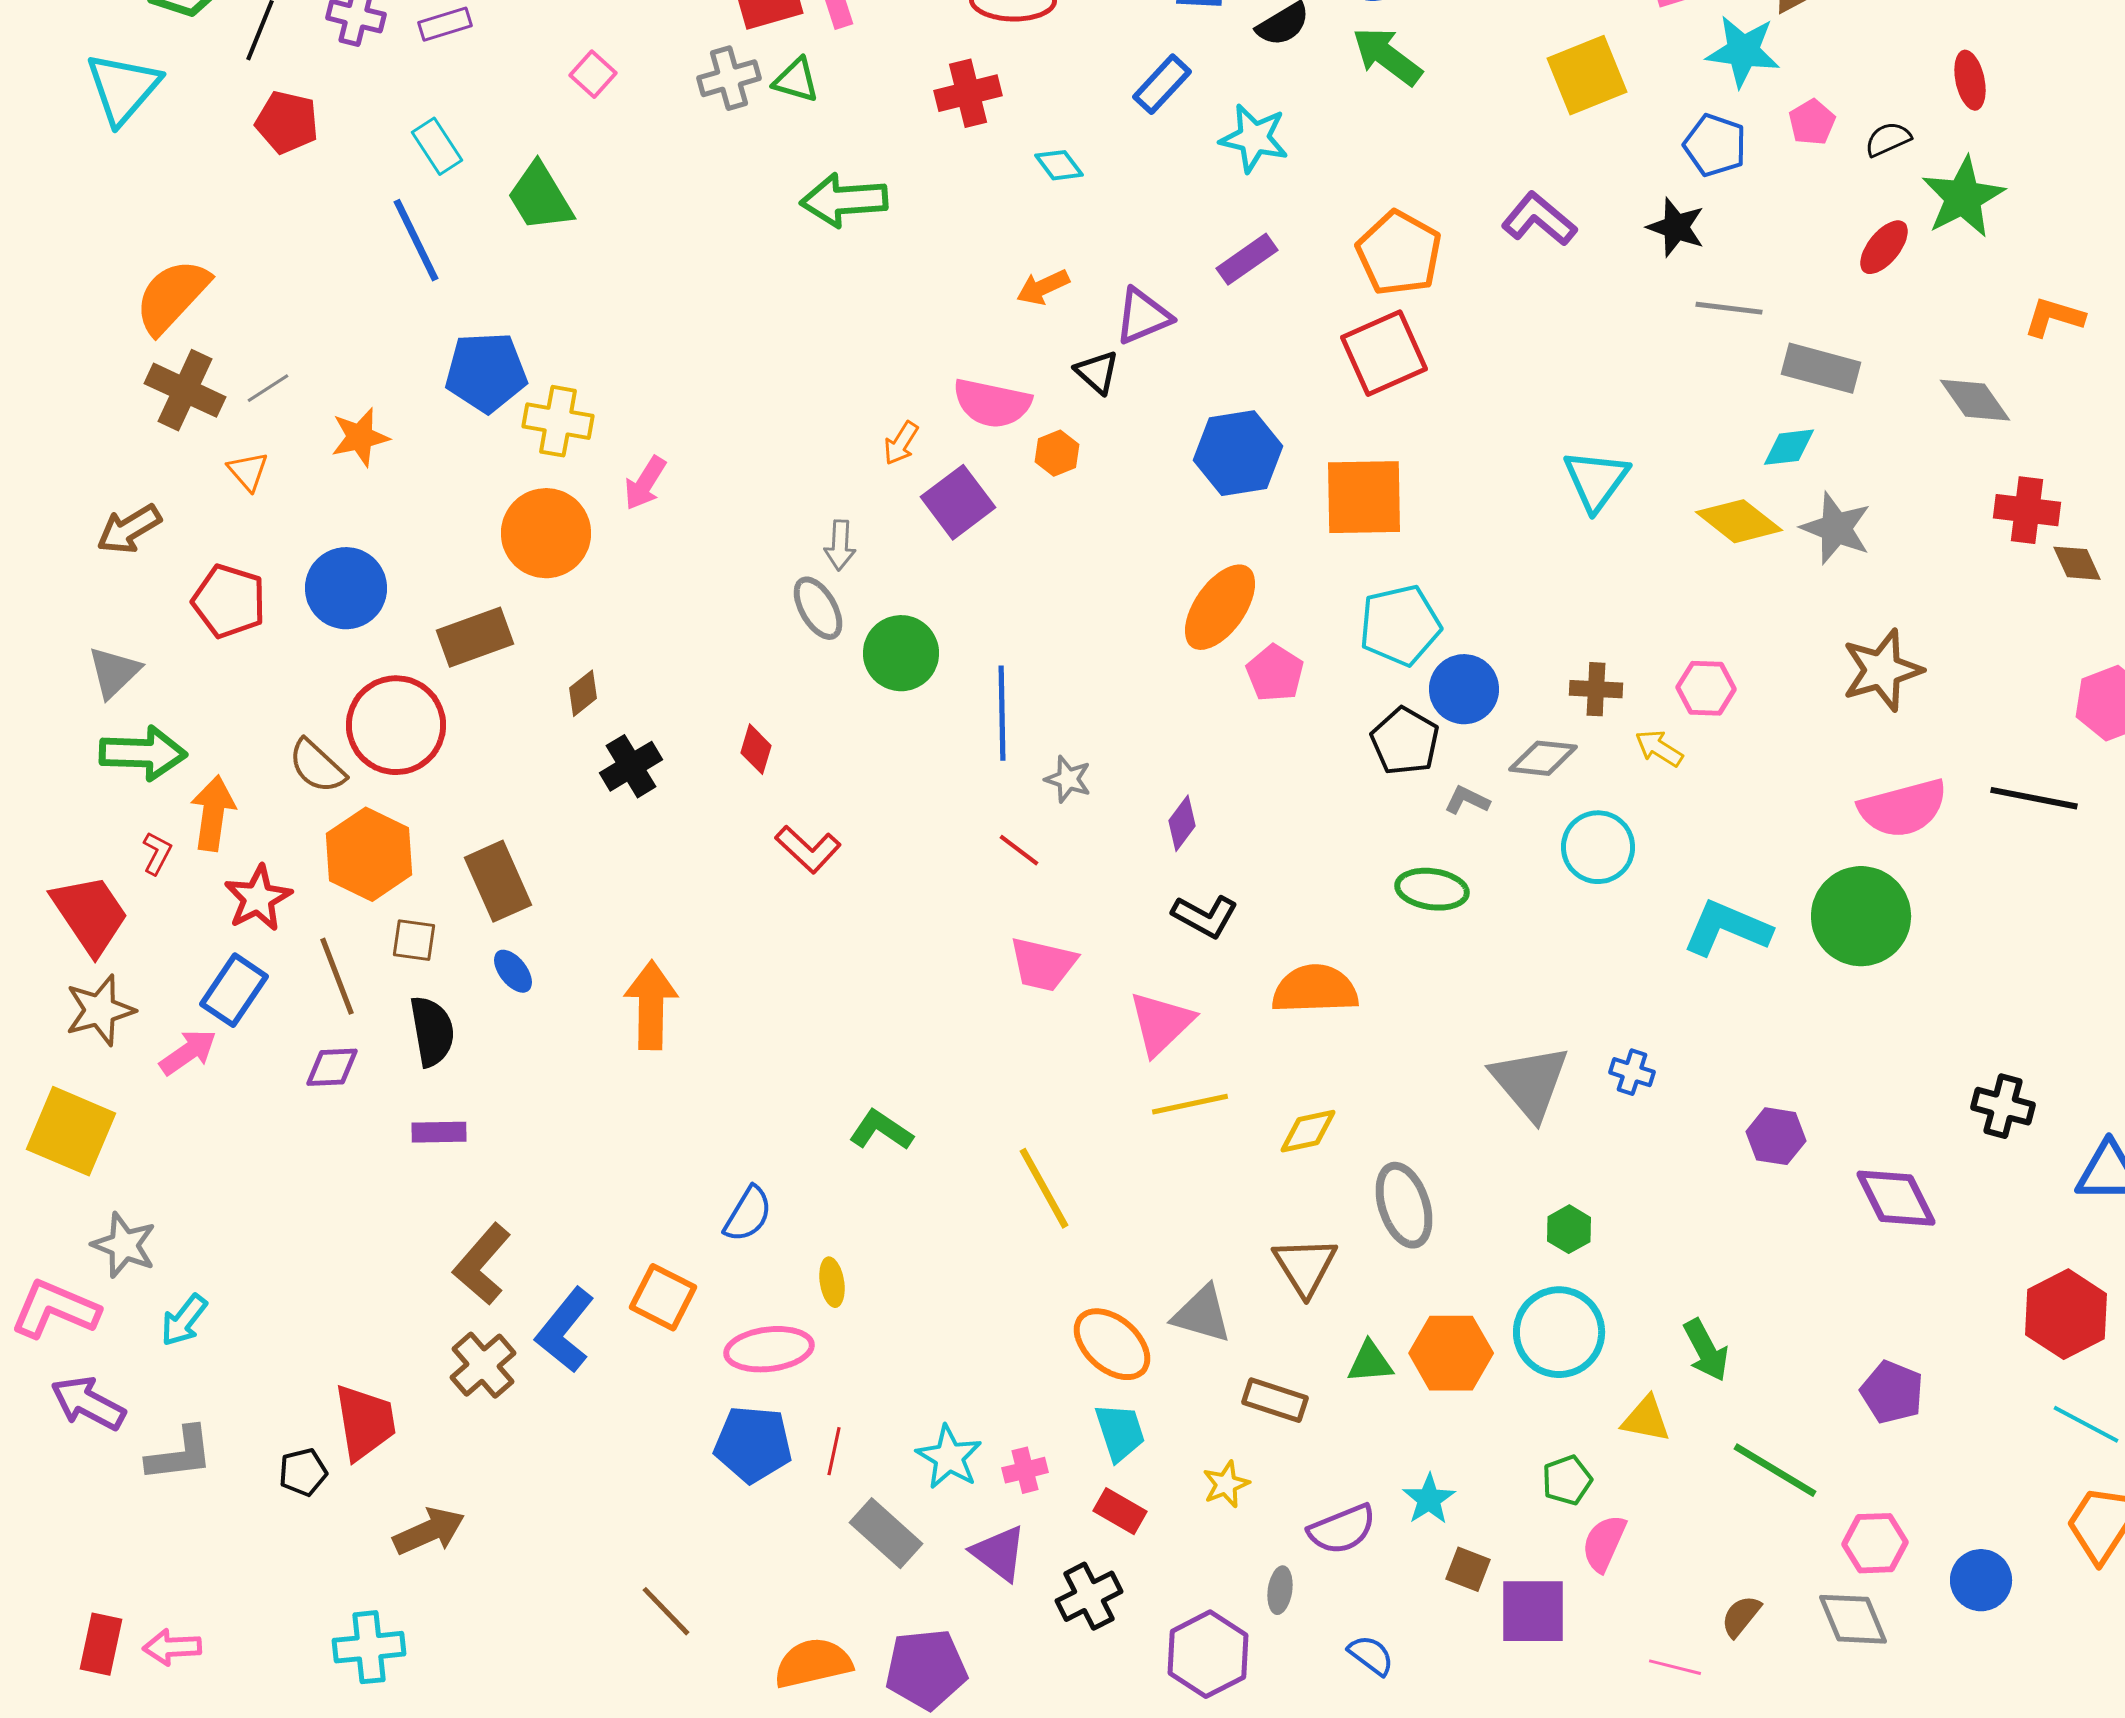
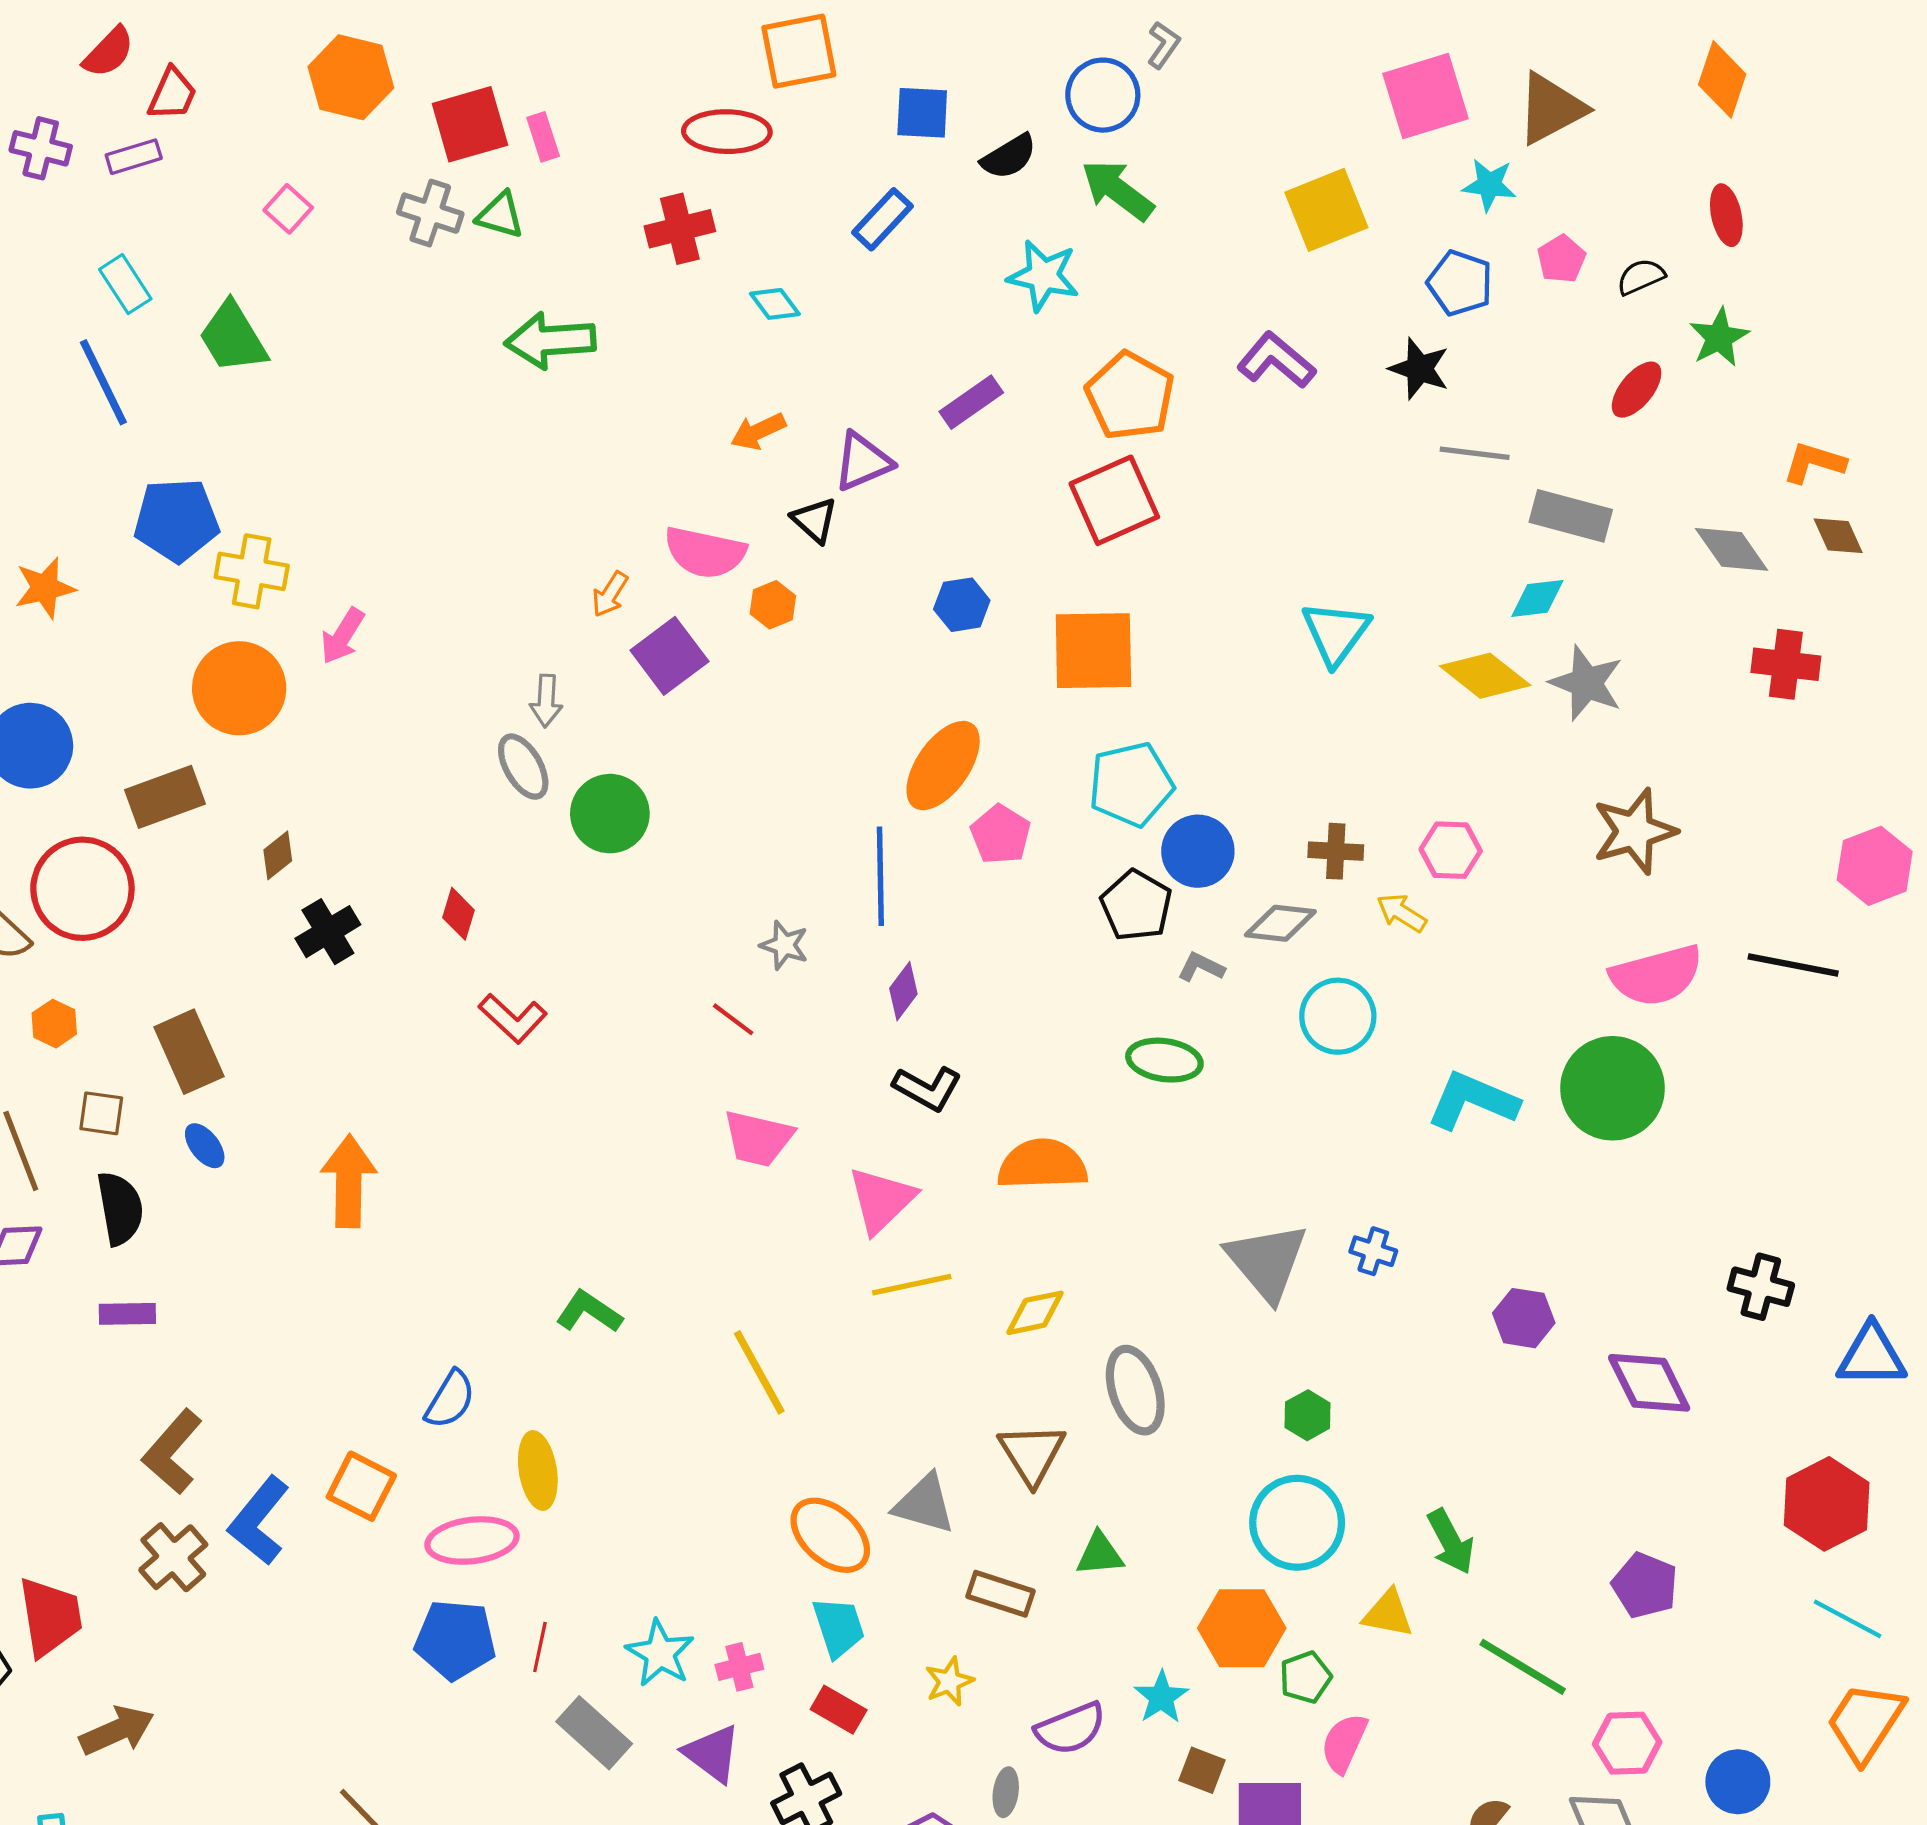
cyan star: (1743, 51) -> (1489, 185), size x0.7
gray cross: (729, 78) -> (430, 213), turned 34
cyan star: (1254, 138) -> (1043, 276), moved
green star: (1963, 197) -> (1719, 337), size x0.7
blue hexagon: (1238, 453) -> (962, 605), size x0.6
brown diamond: (2077, 563) -> (1838, 536), moved
blue line: (1002, 713) -> (880, 876), moved
orange hexagon: (369, 854) -> (54, 1024), size x0.5
yellow ellipse: (832, 1282) -> (538, 1471), size x1.5
orange hexagon: (1451, 1353) -> (1242, 1628), moved

